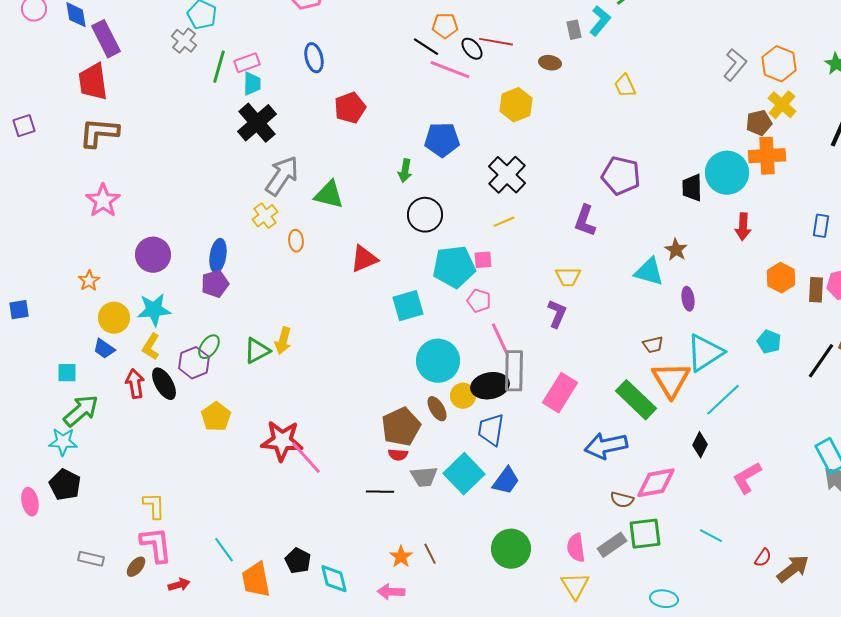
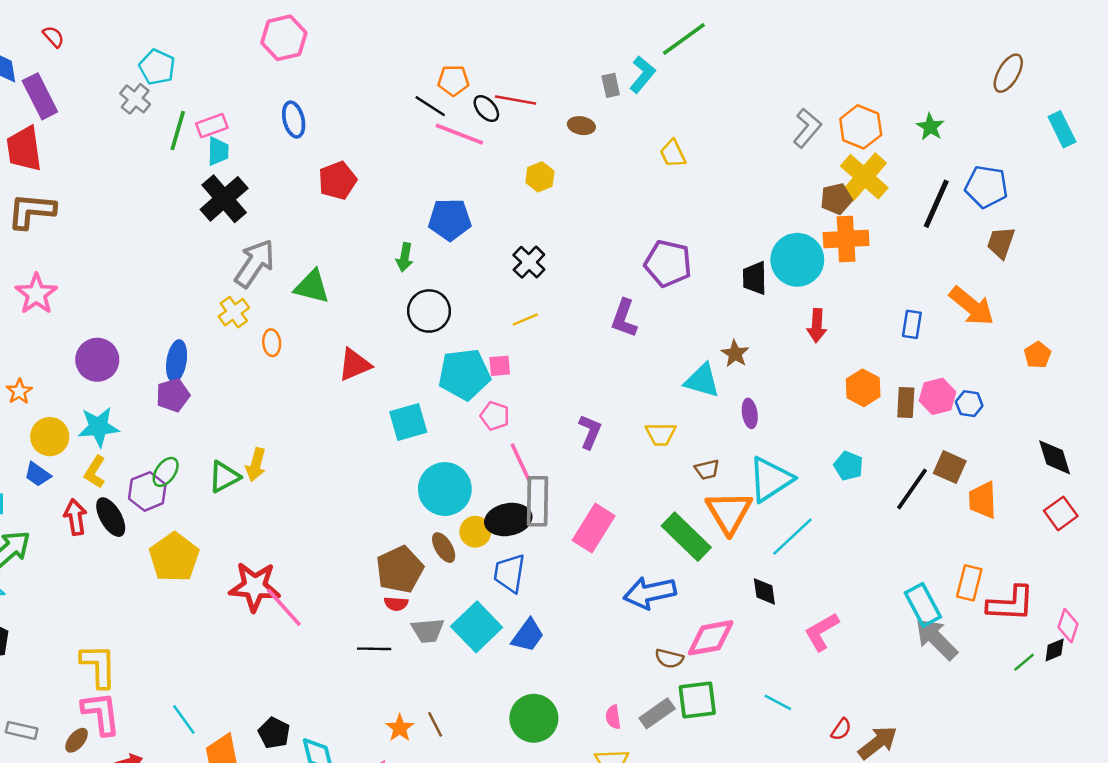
yellow hexagon: (516, 105) -> (540, 177), size x0.7
yellow cross: (782, 105) -> (864, 177), size x1.4
black cross: (507, 175) -> (529, 262), size x0.7
yellow trapezoid: (568, 277) -> (661, 434), moved
yellow pentagon: (216, 417) -> (174, 557), size x1.4
black diamond: (700, 445) -> (764, 591), turned -35
yellow L-shape: (154, 506) -> (99, 666), size x1.4
pink semicircle: (576, 548) -> (613, 717), size x0.7

